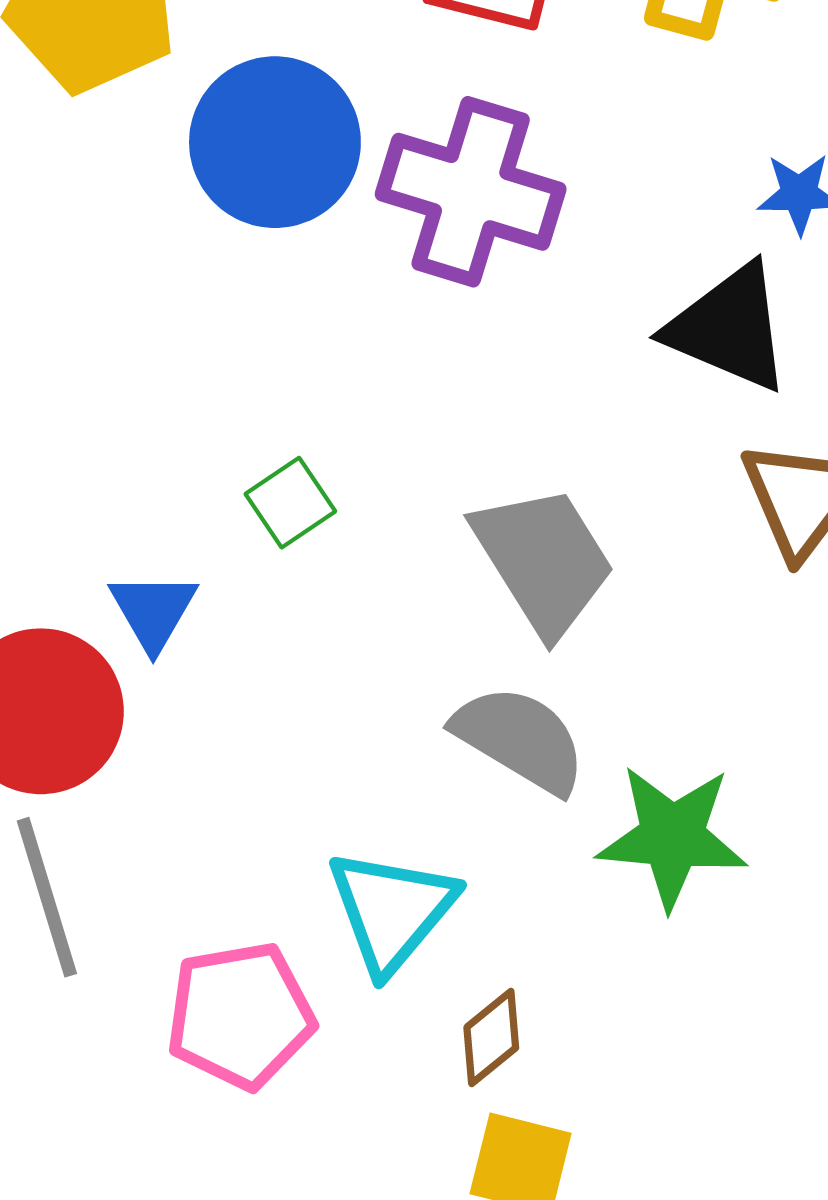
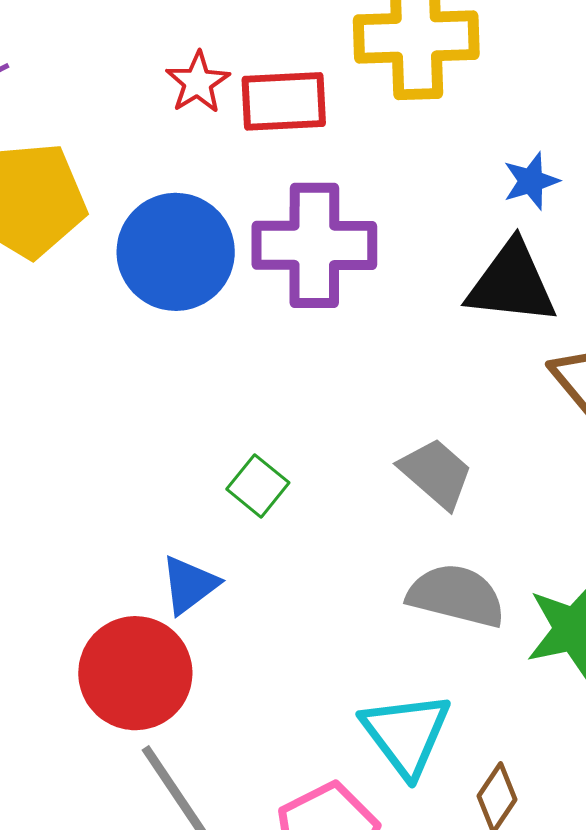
gray trapezoid: (544, 560) -> (436, 473), size x0.7
blue triangle: (153, 611) -> (189, 585), turned 40

